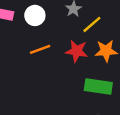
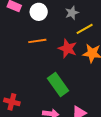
green rectangle: (98, 86) -> (58, 85), moved, turned 35

